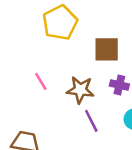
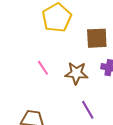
purple line: (91, 121) -> (88, 110), moved

